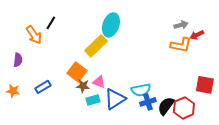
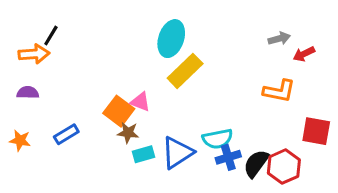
black line: (51, 23) -> (51, 35), moved
orange arrow: (34, 35) -> (34, 54), moved, turned -60
orange L-shape: (181, 45) -> (279, 91), moved
yellow rectangle: (96, 46) -> (185, 71), moved
purple semicircle: (18, 60) -> (28, 93), turned -96
pink triangle: (99, 82) -> (140, 102), moved

